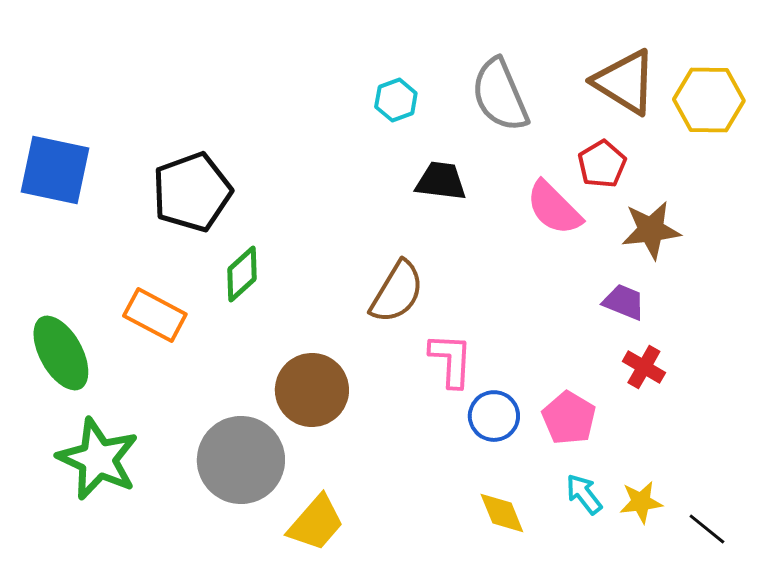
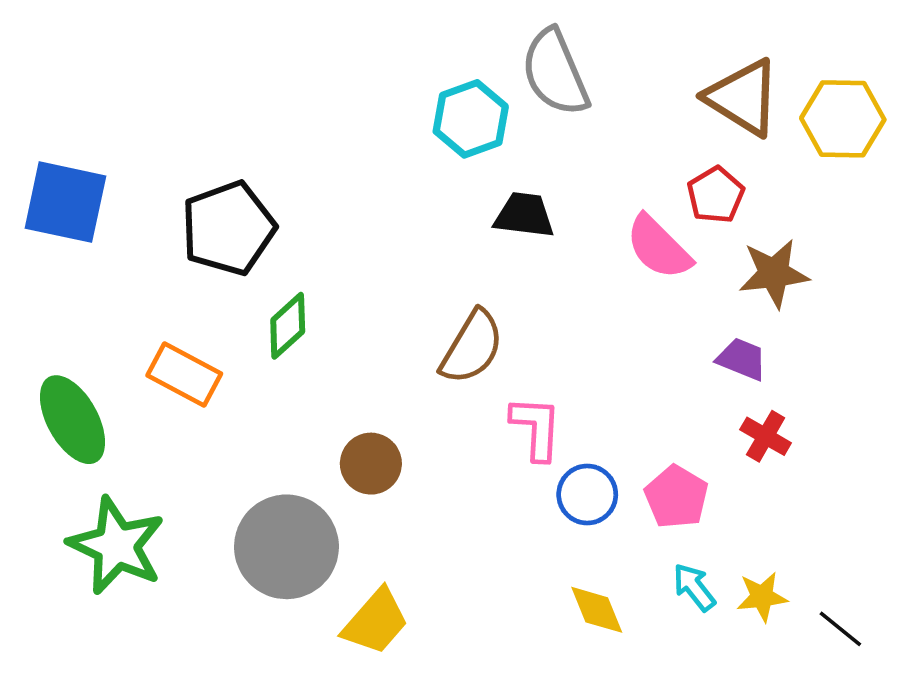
gray semicircle: (500, 95) -> (555, 73), moved
cyan hexagon: (396, 100) -> (471, 119), size x1.5
brown circle: (312, 390) -> (371, 464), size x0.7

